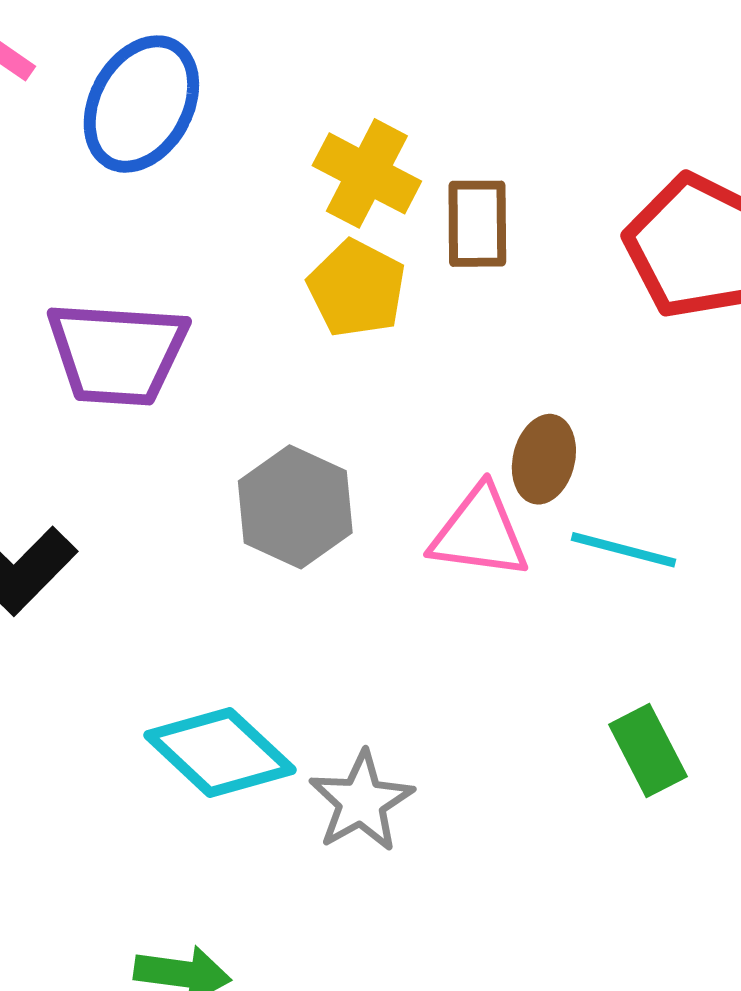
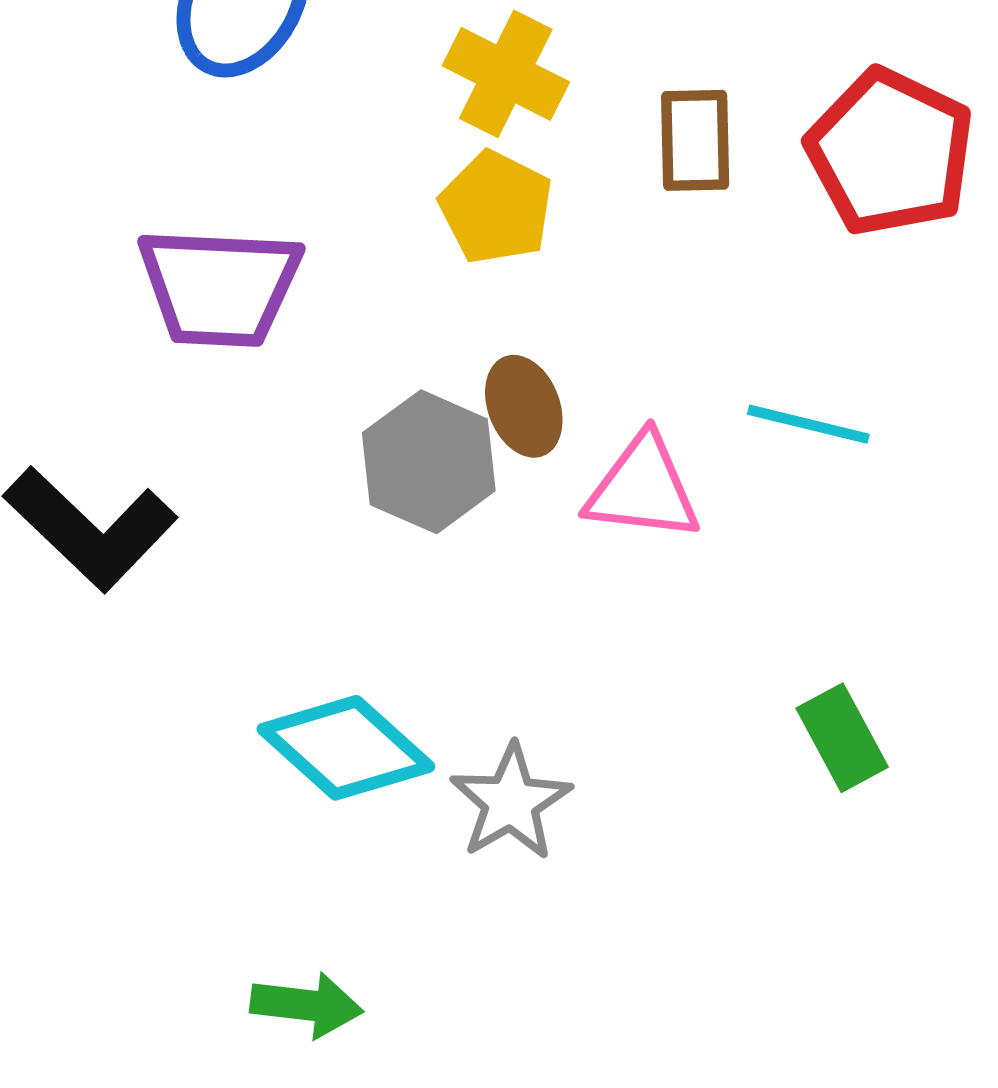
brown rectangle: (477, 224) -> (695, 140), moved
brown ellipse: (544, 459) -> (524, 406), moved, turned -34
cyan line: (624, 550) -> (808, 424), moved

